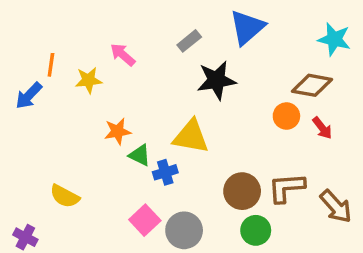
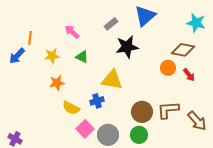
yellow star: (89, 80) -> (52, 56), moved
orange star: (118, 131) -> (57, 83), moved
green triangle: (140, 155) -> (82, 57), moved
yellow semicircle: (65, 196) -> (71, 108), moved
green circle: (256, 230) -> (139, 135), moved

